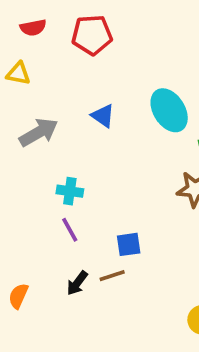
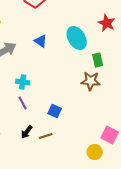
blue square: (129, 244) -> (55, 111), turned 32
brown line: (112, 276) -> (46, 136), moved

